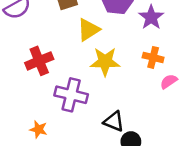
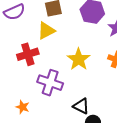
yellow triangle: (89, 30) -> (46, 31), moved
yellow star: (105, 62) -> (79, 59), turned 30

